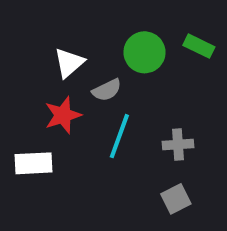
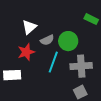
green circle: (144, 52) -> (68, 41), moved
gray cross: (178, 144) -> (81, 66), size x1.5

